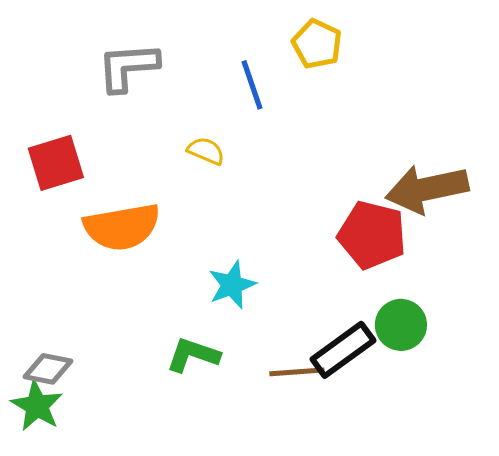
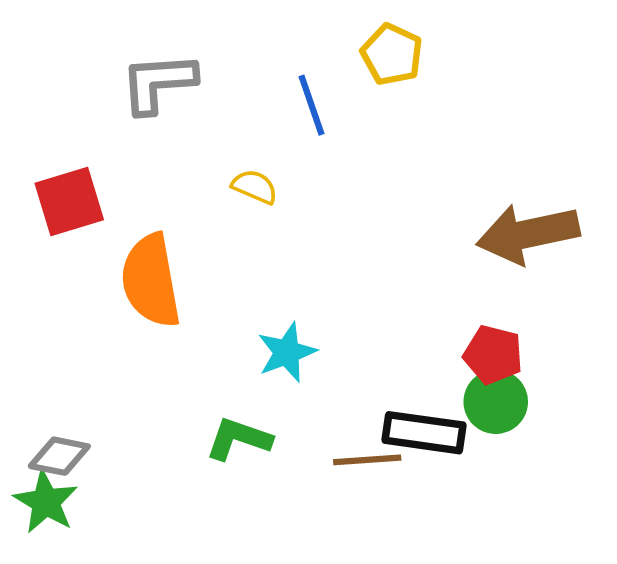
orange semicircle: (122, 227) -> (151, 281), turned 90
red pentagon: (372, 235) -> (493, 355), moved, size x0.7
black rectangle: (343, 350) -> (424, 433), turned 44

